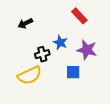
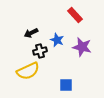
black arrow: (25, 23) -> (31, 33), moved
blue square: (73, 72) -> (66, 85), moved

